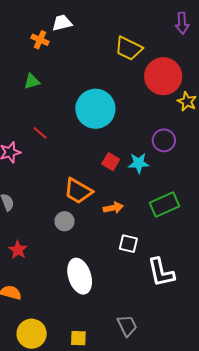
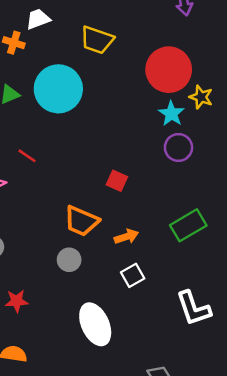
yellow trapezoid: (129, 48) -> (97, 40), moved
cyan circle: (95, 109) -> (58, 89), moved
cyan star: (139, 163) -> (171, 114), moved, turned -30
white square: (128, 244) -> (133, 275), moved, turned -36
red star: (18, 250) -> (17, 301), turned -30

